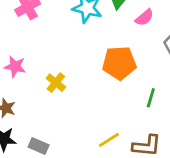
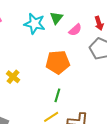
green line: (151, 98) -> (57, 95), moved

